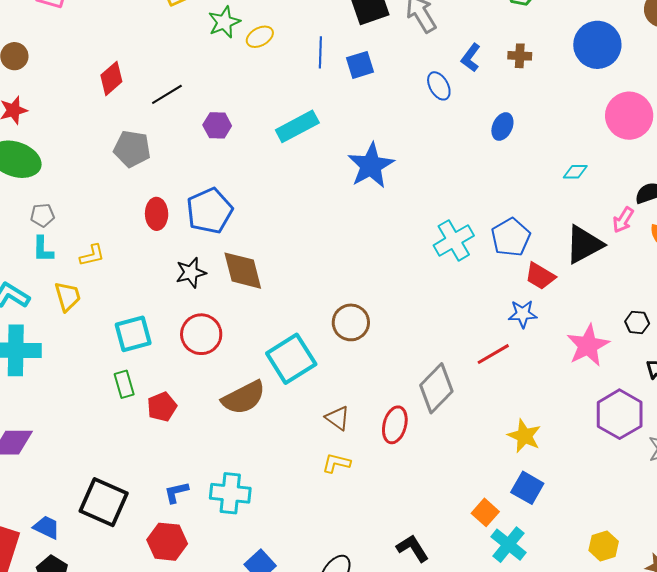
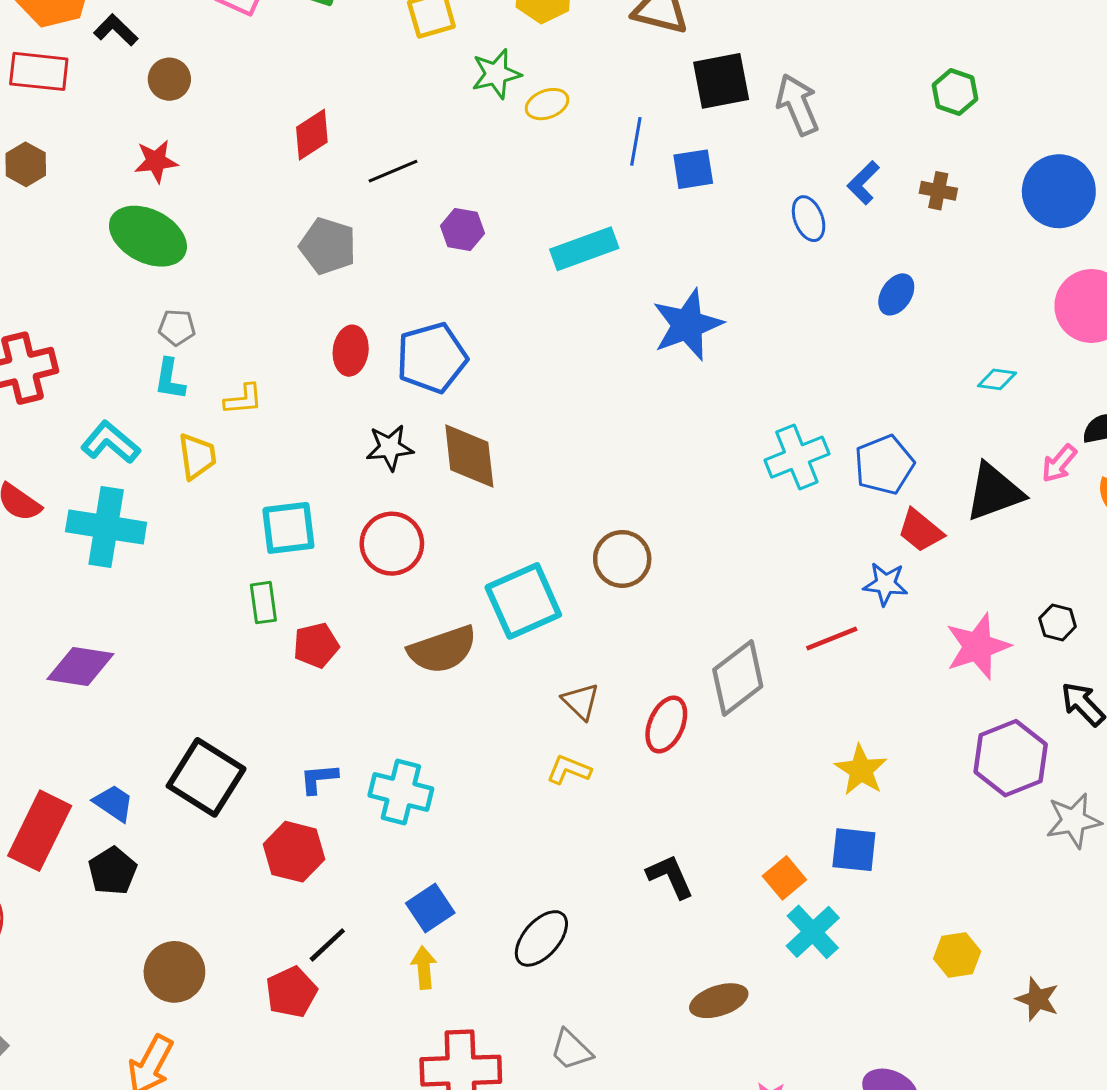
blue square: (527, 488) -> (854, 850), turned -32
black L-shape: (413, 548) -> (670, 876), moved

